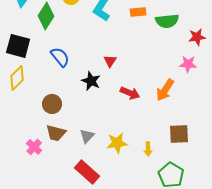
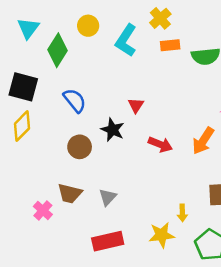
brown circle: (52, 104) -> (80, 147), moved
yellow star: (117, 143) -> (162, 235), moved
red rectangle: (87, 172) -> (108, 241), turned -55

